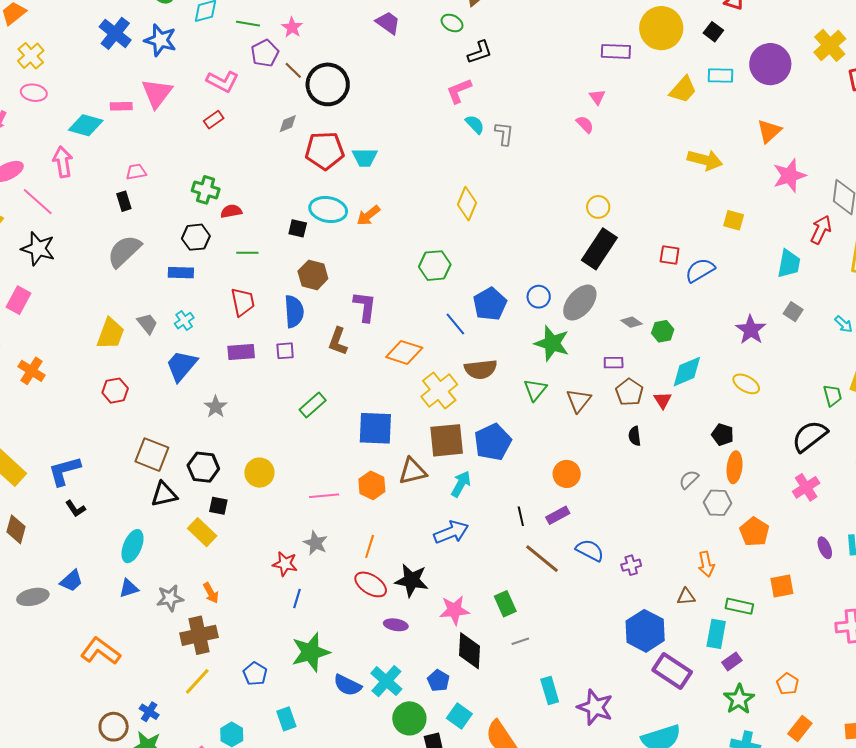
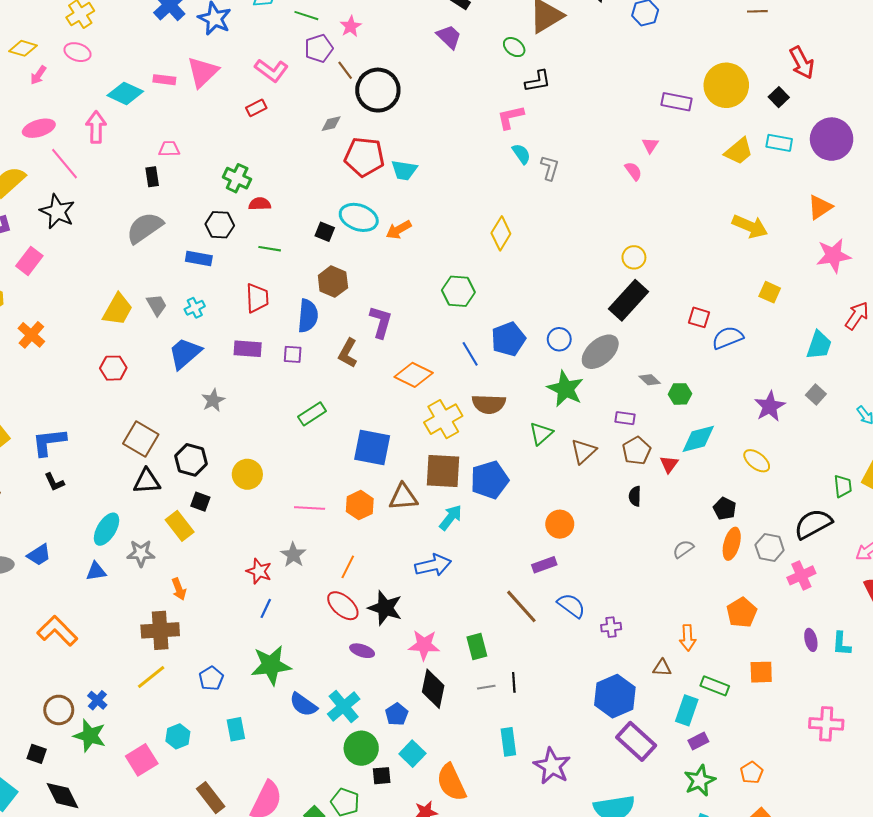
gray hexagon: (718, 503) -> (770, 548), moved
black line: (521, 516) -> (514, 682), moved
gray star: (170, 598) -> (141, 553), moved

